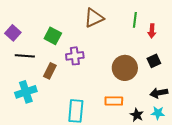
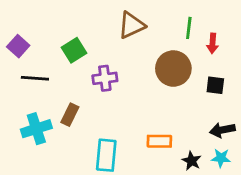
green square: (53, 36) -> (74, 50), turned 30
black square: (154, 61) -> (215, 85), turned 32
brown circle: (125, 68) -> (173, 69), moved
brown rectangle: (50, 71) -> (70, 115), moved

